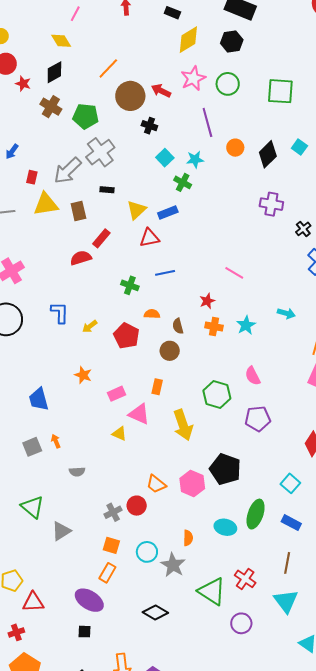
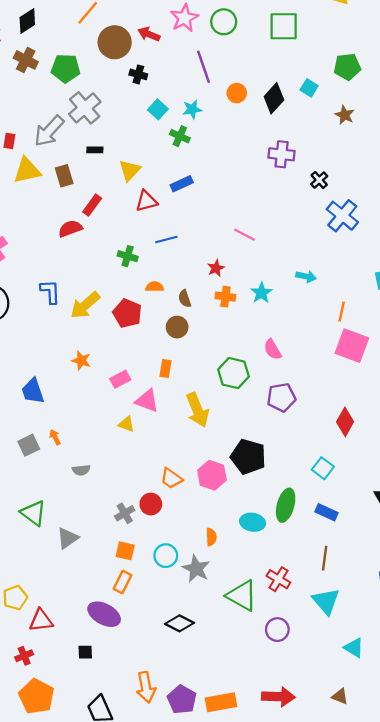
blue rectangle: (168, 213) -> (182, 184), moved
yellow arrow: (90, 326) -> (85, 305), size x1.8
black square: (85, 632) -> (85, 652), moved

